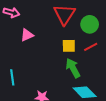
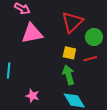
pink triangle: (27, 35) -> (32, 33), size x1.6

